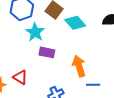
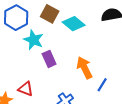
purple rectangle: (47, 52) -> (49, 59), turned 63
blue line: (93, 85) -> (102, 85), turned -48

